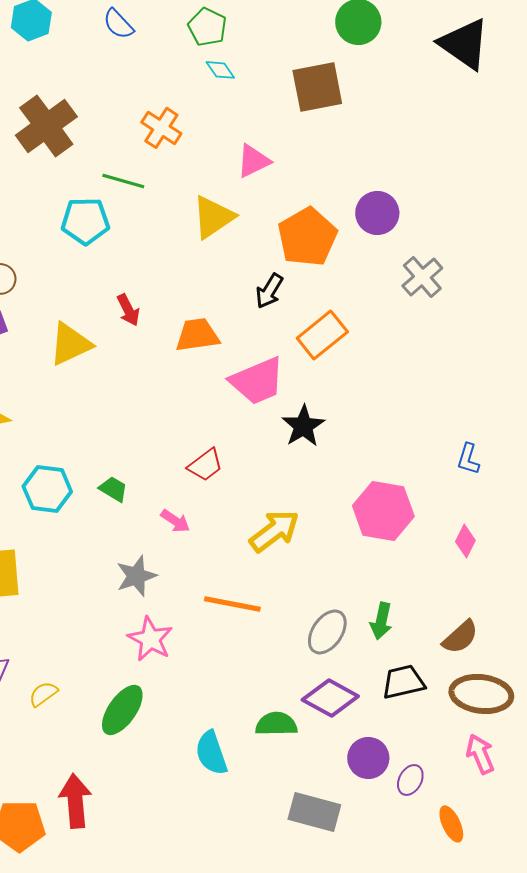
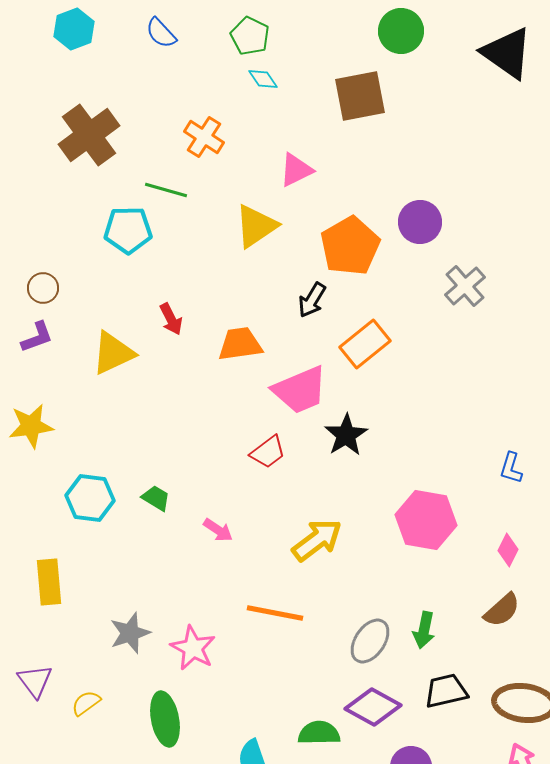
red trapezoid: (205, 465) -> (268, 452), moved
gray star: (136, 576) -> (130, 633), moved
brown semicircle: (460, 637) -> (502, 610), moved
green ellipse: (122, 710) -> (165, 719), turned -46

